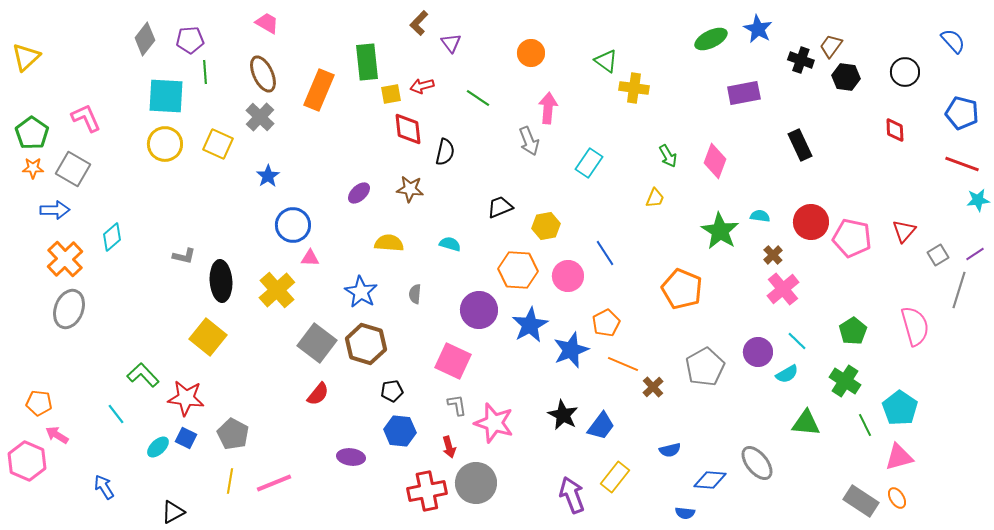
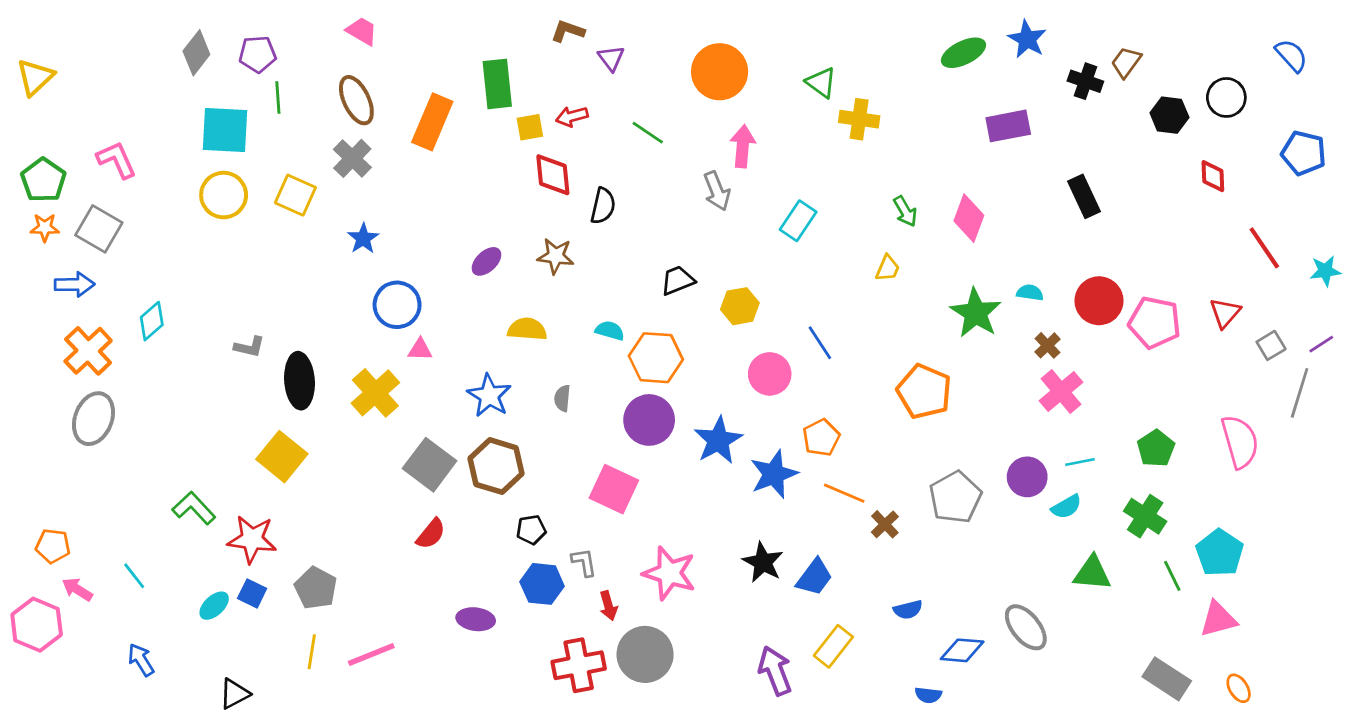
brown L-shape: (419, 23) -> (568, 31), turned 65
orange circle: (531, 53) -> (720, 72), size x1.5
black hexagon: (846, 77) -> (1169, 115), moved
red line: (962, 164) -> (1264, 248), moved, turned 36
orange hexagon: (518, 270) -> (656, 358), moved
cyan line: (797, 341) -> (1080, 462), turned -55
gray L-shape: (457, 405) -> (584, 562), moved
cyan line: (116, 414) -> (134, 576), moved
orange ellipse: (897, 498) -> (1239, 688), moved

